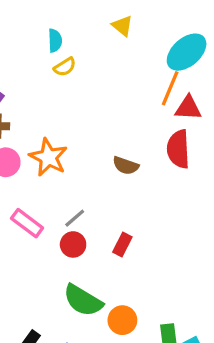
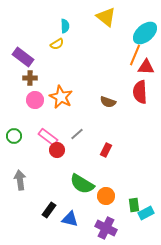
yellow triangle: (122, 26) -> (106, 17), size x1.5
yellow semicircle: (65, 67) -> (57, 44), moved
red circle: (73, 244) -> (57, 150), moved

